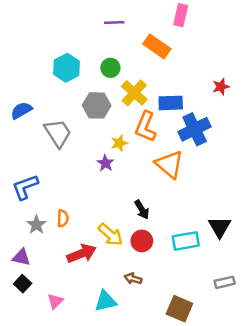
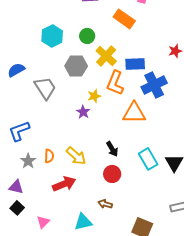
orange triangle: (169, 164) -> (134, 113), turned -40
yellow arrow: (110, 235) -> (76, 156), moved
cyan rectangle: (186, 241) -> (148, 159), moved, turned 70

